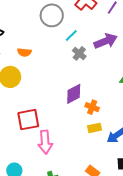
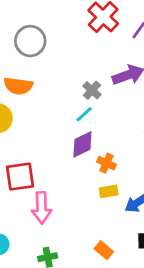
gray circle: (52, 15) -> (30, 41), moved
cyan line: (71, 36) -> (84, 114), moved
orange semicircle: (24, 52) -> (18, 86), size x1.5

